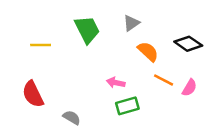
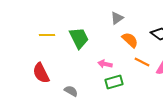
green trapezoid: (87, 29) -> (79, 38), moved

